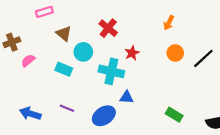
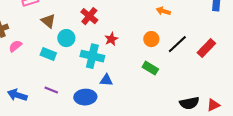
orange arrow: (169, 23) -> (163, 11), moved, turned 80
green rectangle: (174, 115) -> (150, 68), moved
blue ellipse: (104, 116) -> (85, 97), turned 30

